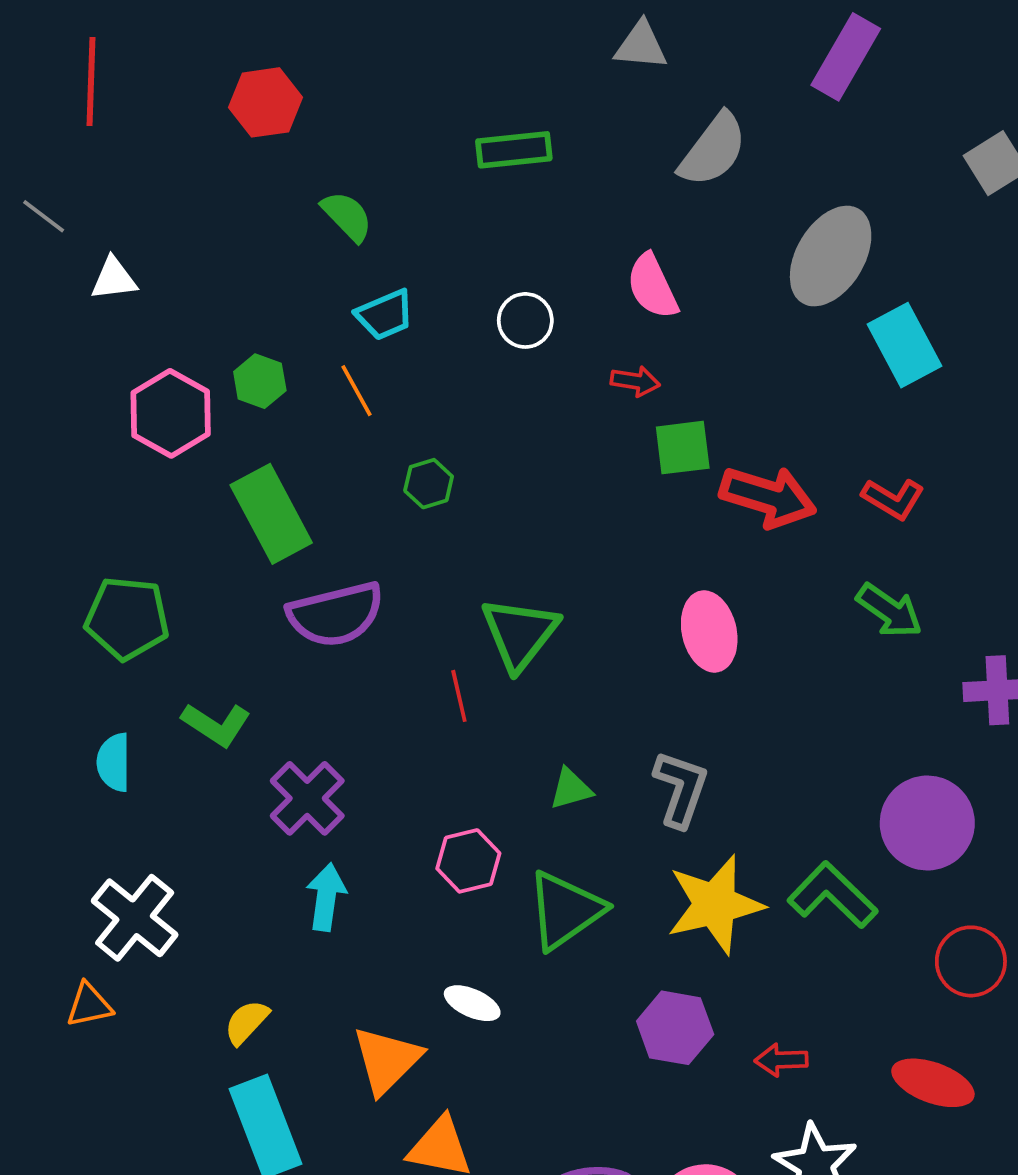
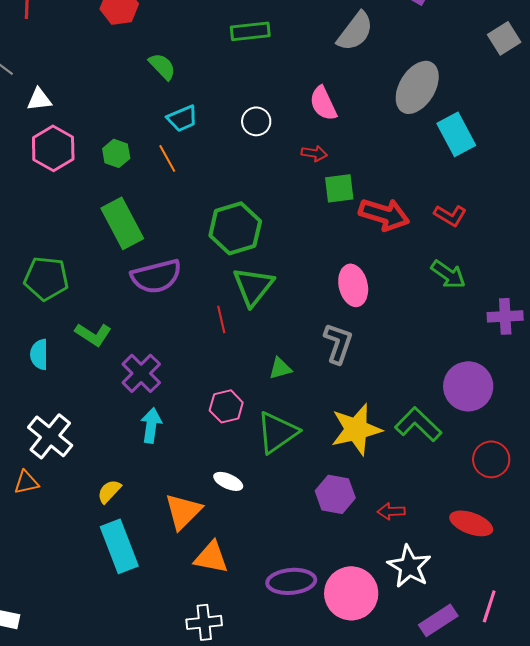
pink hexagon: (171, 413) -> (53, 148), moved
green hexagon: (429, 484) -> (235, 228), moved, size x2.0
gray L-shape: (681, 789) -> (338, 343), moved

